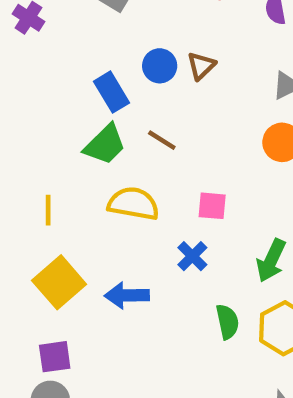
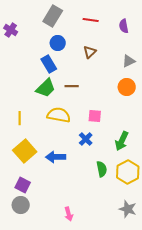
blue circle: (160, 66) -> (58, 43), moved
brown line: (162, 140) -> (72, 86), turned -32
purple square: (55, 357) -> (23, 185), turned 35

